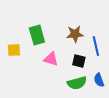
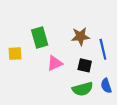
pink triangle: (51, 59) -> (55, 63), turned -42

